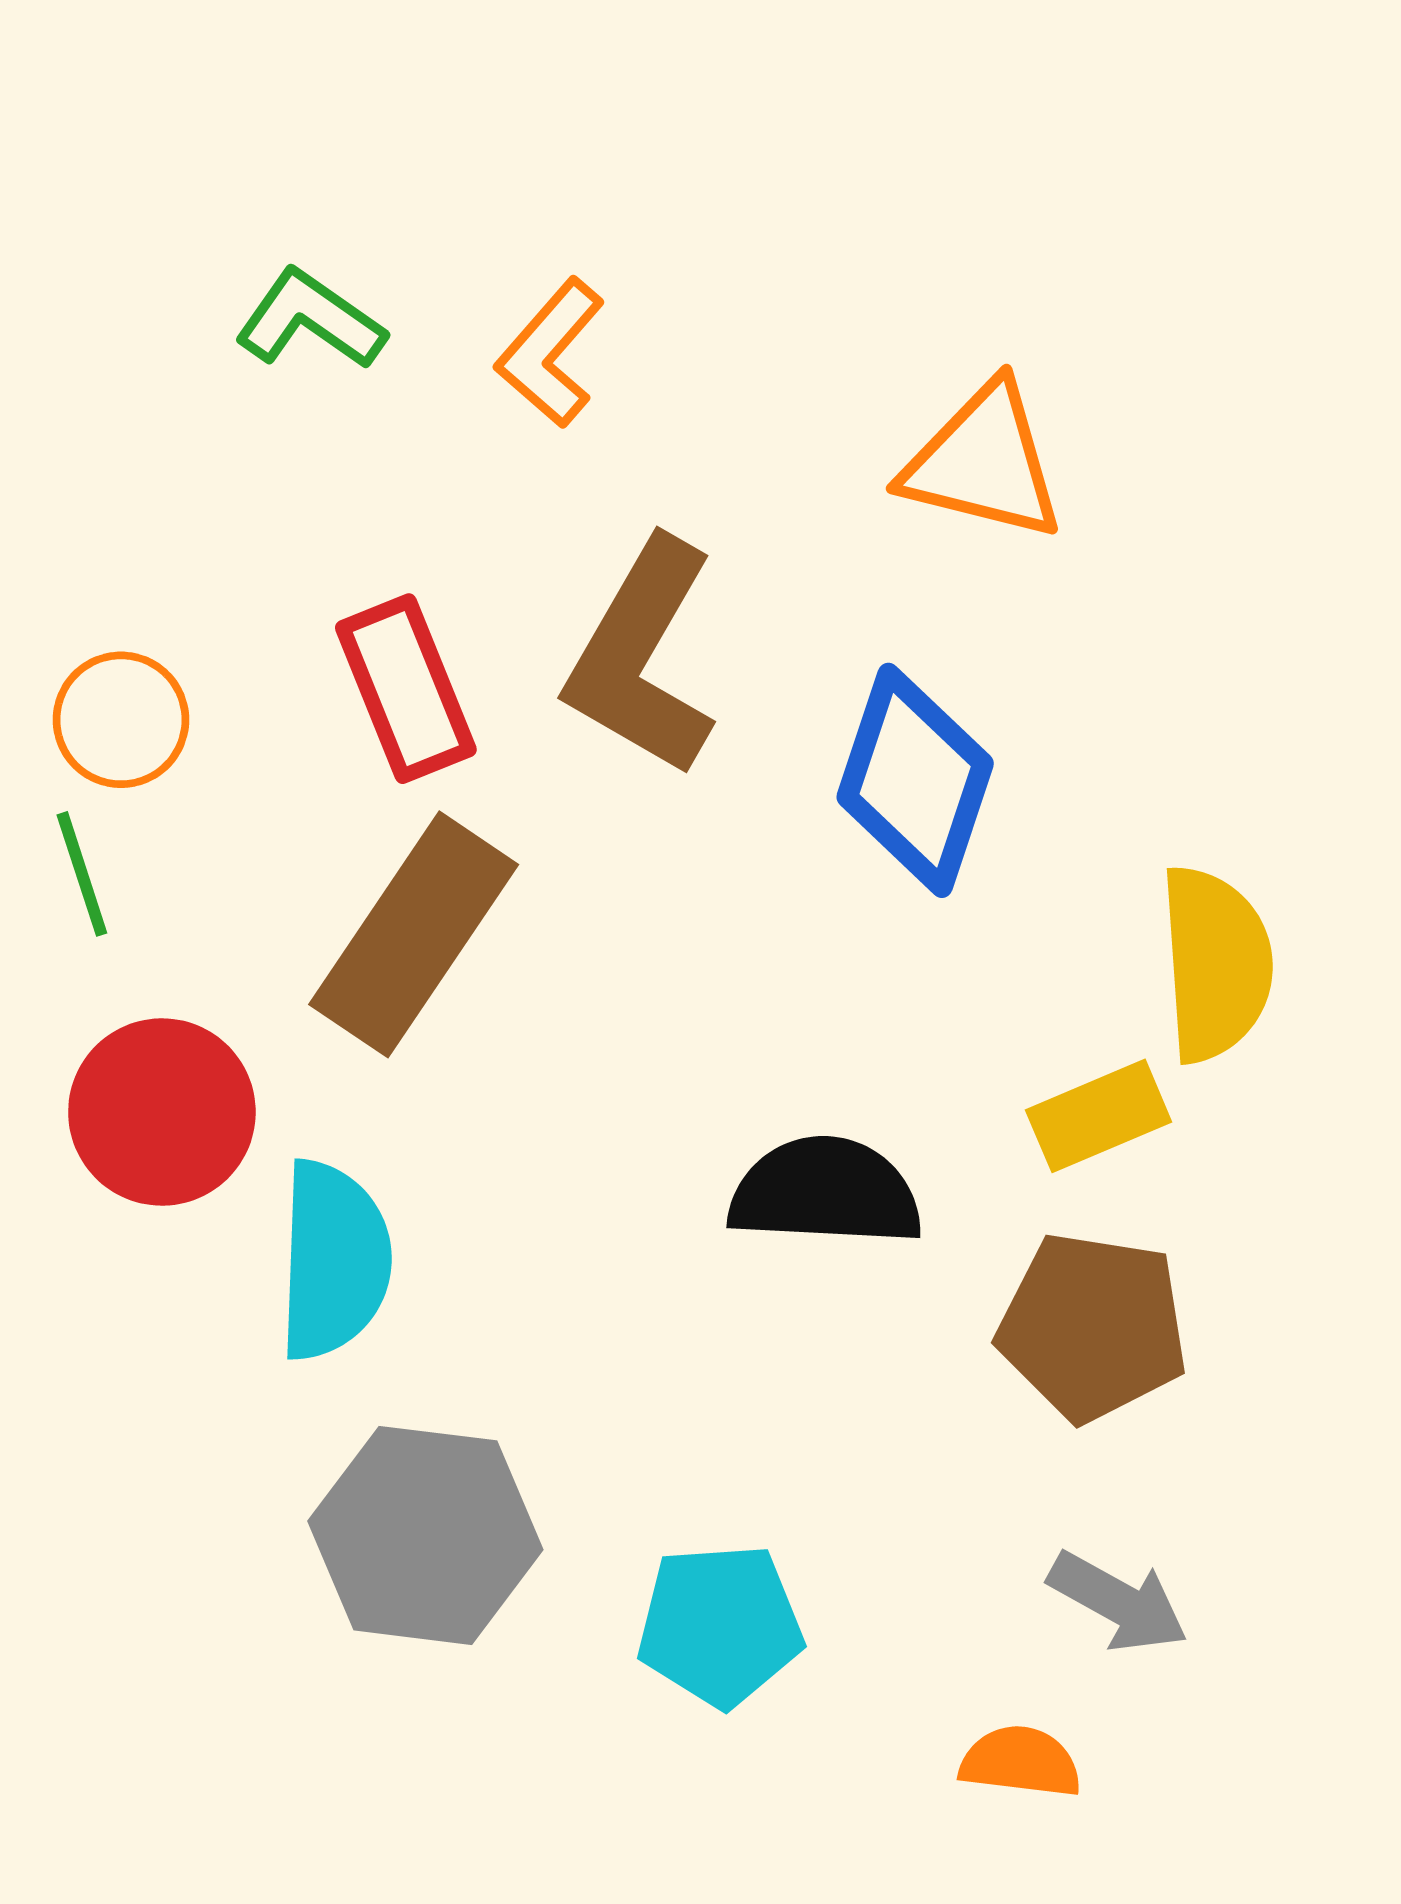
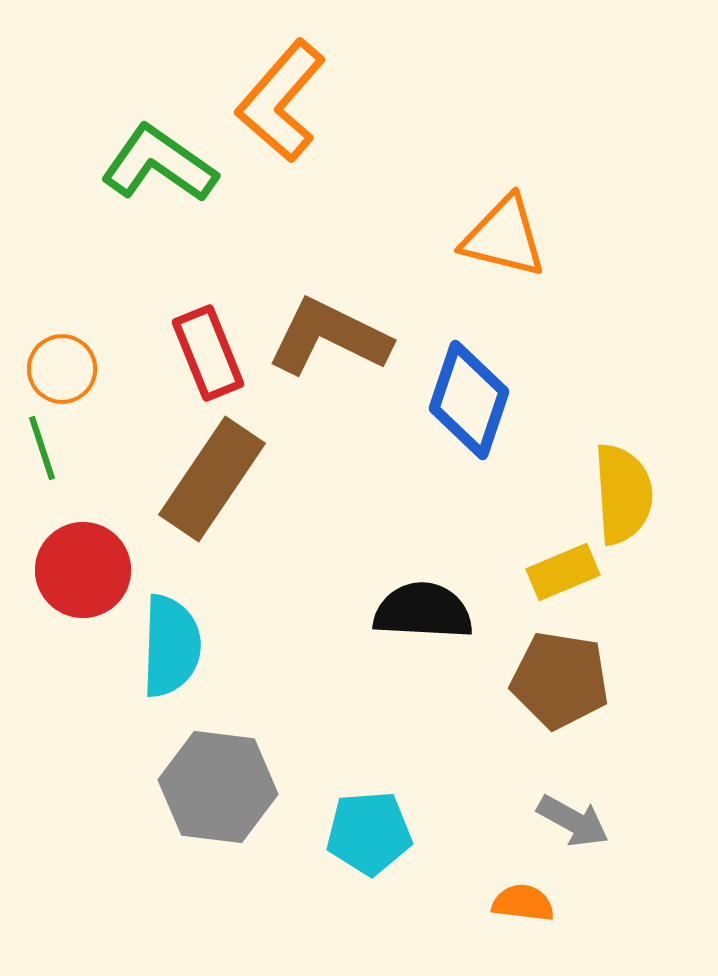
green L-shape: (310, 320) -> (159, 164), size x1.5
orange L-shape: (550, 353) -> (281, 101), moved, size x1.6
brown L-shape: (642, 657) -> (329, 337), turned 86

